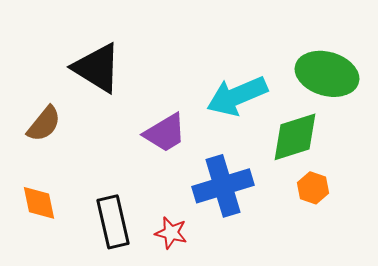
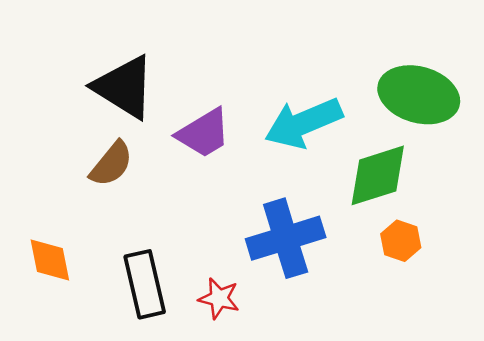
brown semicircle: (44, 124) -> (111, 164), moved
purple trapezoid: (165, 133) -> (204, 133), moved

